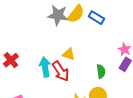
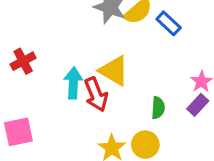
yellow triangle: (69, 54) -> (114, 71), size x1.5

